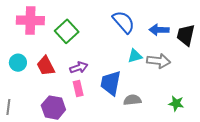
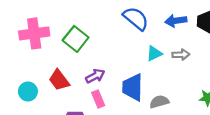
gray arrow: (159, 61) -> (181, 55), size x0.7
cyan circle: (18, 63) -> (28, 91), moved

